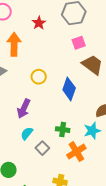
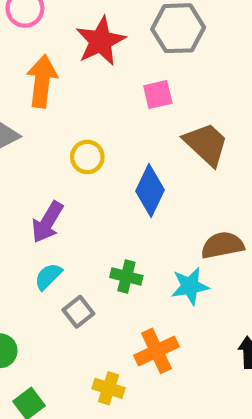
red star: (39, 23) -> (101, 41), size x1.6
pink square: (79, 43) -> (158, 95), moved
orange cross: (76, 152) -> (156, 351), moved

